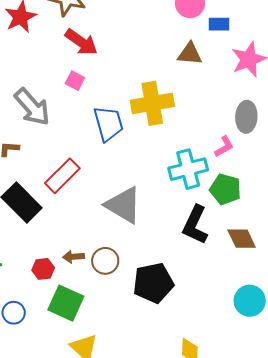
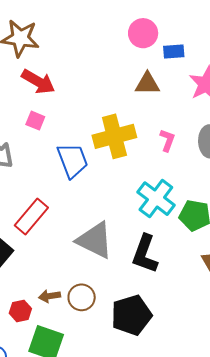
pink L-shape: (224, 147) -> (167, 140), moved, turned -35
cyan cross: (188, 169) -> (156, 199), turned -33
black L-shape: (195, 225) -> (145, 254), moved

